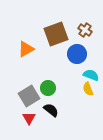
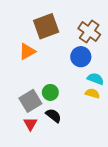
brown cross: (85, 30) -> (89, 31), size x1.5
brown square: (56, 34) -> (46, 26), moved
yellow semicircle: (88, 89) -> (92, 93), turned 128

